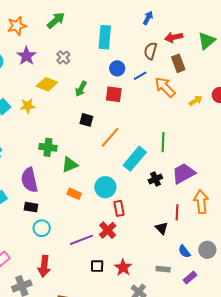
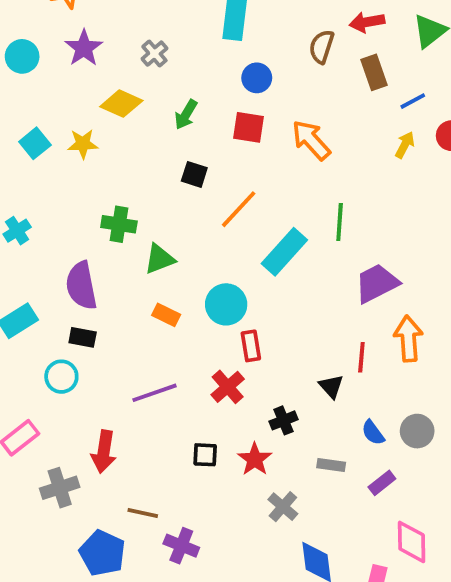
blue line: (140, 76) -> (413, 101), moved
orange arrow: (165, 87) -> (311, 140), moved
yellow arrow: (196, 101) -> (405, 145), turned -32
black cross: (155, 179) -> (283, 420), moved
cyan circle: (42, 228) -> (61, 377), moved
purple line: (81, 240) -> (155, 393), moved

